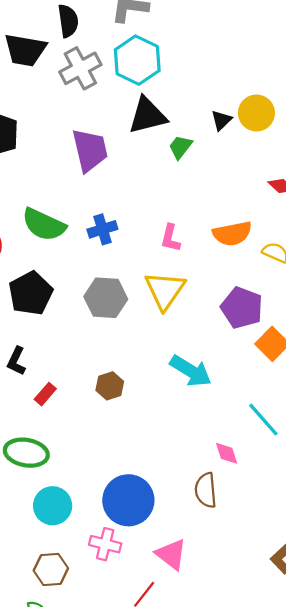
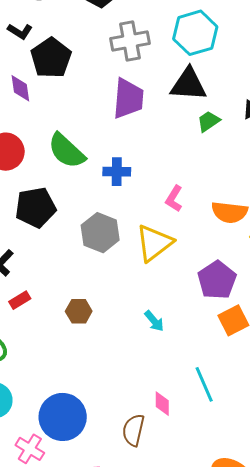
gray cross: (80, 68) -> (130, 41), moved
cyan arrow: (191, 371) -> (154, 321), size x0.6

